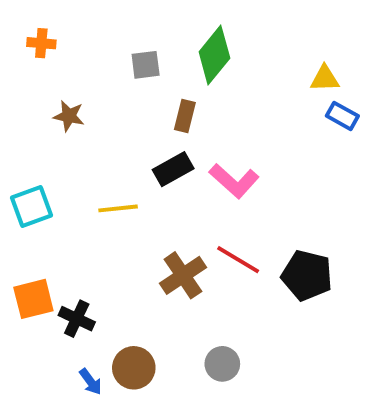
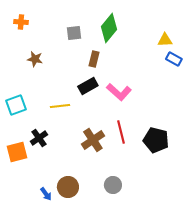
red line: (238, 260) -> (121, 132), turned 45
black cross: (77, 319) -> (39, 138), moved, turned 30

